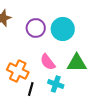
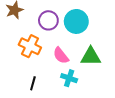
orange cross: (18, 71) -> (30, 46), moved
black line: (31, 89) -> (33, 83), moved

